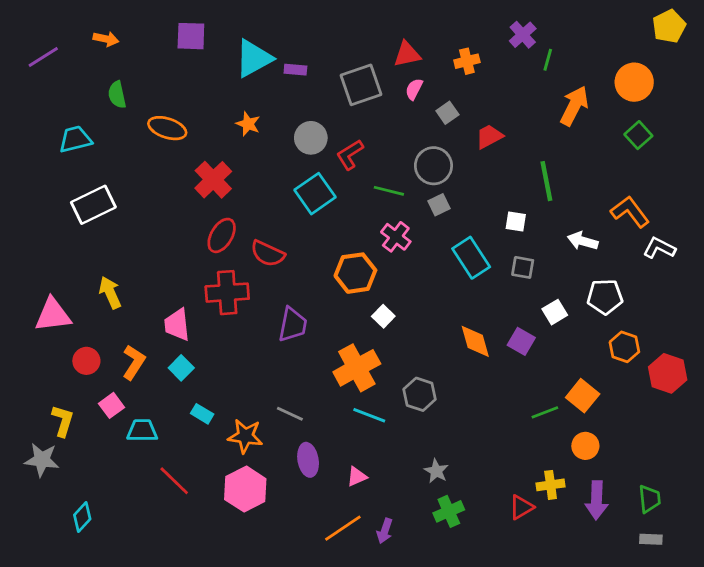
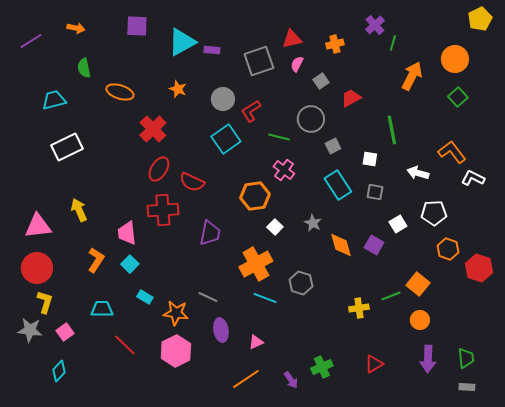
gray square: (439, 205) -> (333, 146), moved
red circle: (86, 361) -> (37, 268), moved, size x1.6
pink square: (111, 405) -> (65, 332), moved
gray star: (436, 471) -> (313, 223), moved
yellow cross: (551, 485) -> (359, 308), moved
purple arrow: (385, 531) -> (291, 380), moved, turned -54

